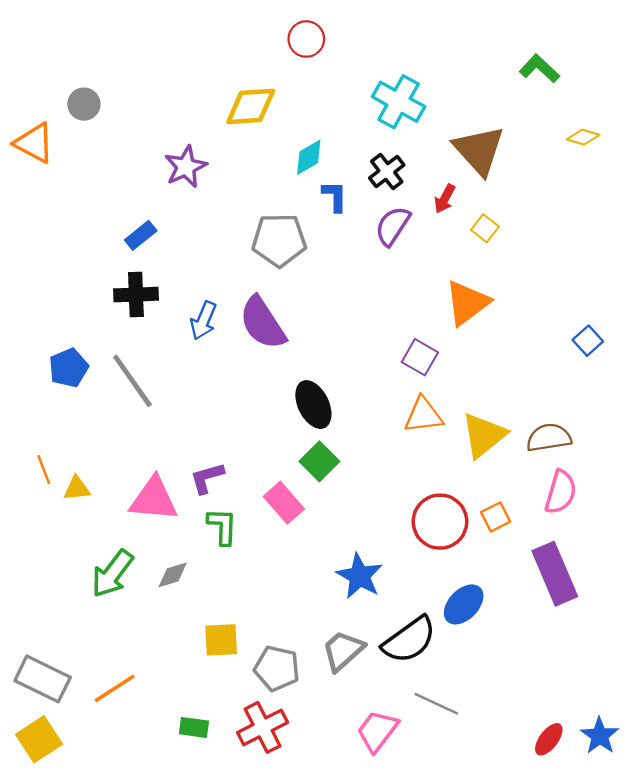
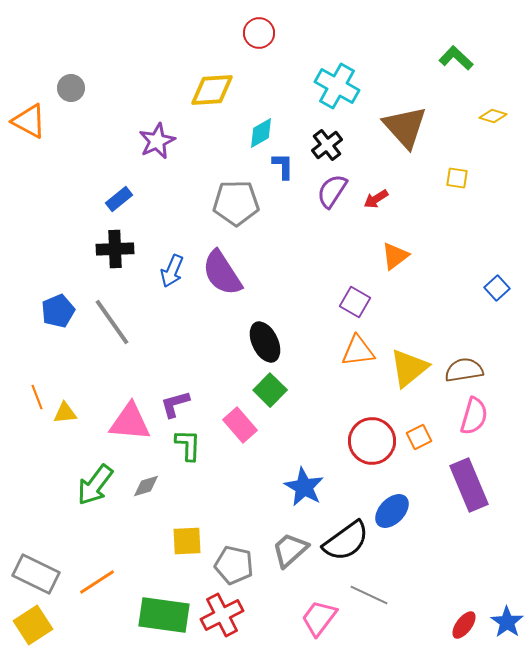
red arrow: (445, 199) -> (376, 199), moved, turned 30
yellow square: (485, 228) -> (457, 178), moved, turned -30
orange triangle: (467, 303) -> (395, 256), size x0.7
green rectangle: (194, 727) -> (164, 615), size x2.0

